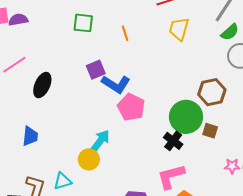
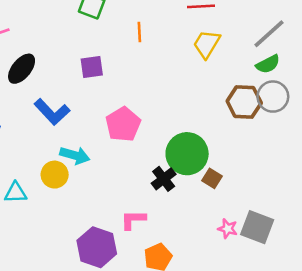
blue L-shape: (116, 84) -> (52, 112), moved
brown hexagon: (212, 92) -> (244, 102), moved
cyan arrow: (100, 141) -> (75, 155), turned 55
pink L-shape: (171, 176) -> (133, 220), moved, size x0.7

